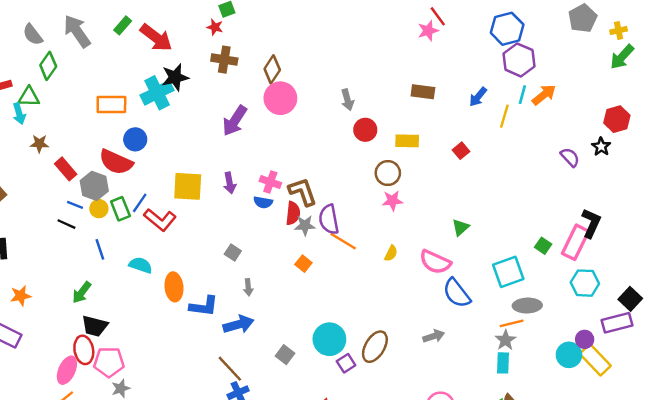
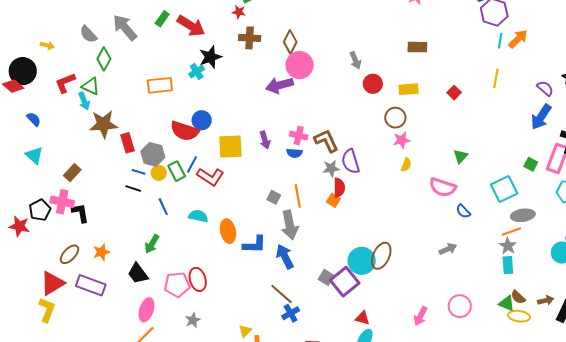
cyan cross: (157, 93) -> (197, 71), size x0.6
green triangle: (29, 97) -> (91, 86), turned 30
blue arrow: (478, 97) -> (541, 117), moved, size x1.5
yellow line: (504, 116) -> (496, 78), moved
purple arrow: (235, 121) -> (279, 85), moved, turned 48
blue circle: (135, 139) -> (202, 120), moved
brown star: (39, 144) -> (104, 124), size x1.8
red semicircle: (116, 162) -> (185, 131), moved
red rectangle: (66, 169) -> (128, 143), turned 30
red semicircle: (293, 213) -> (339, 188), moved
orange line: (343, 241) -> (298, 196), moved, turned 55
yellow semicircle: (391, 253) -> (406, 165), moved
gray arrow: (248, 287) -> (290, 225), size x2.0
blue semicircle: (457, 293) -> (463, 211), size x0.6
blue arrow: (238, 324) -> (285, 257), turned -95
black trapezoid: (95, 326) -> (138, 273), moved, turned 45
brown ellipse: (375, 347) -> (381, 256), moved
red ellipse: (84, 350) -> (198, 279), moved
pink pentagon: (109, 362) -> (177, 285), moved
purple square: (346, 363) -> (345, 282), moved, size x1.8

